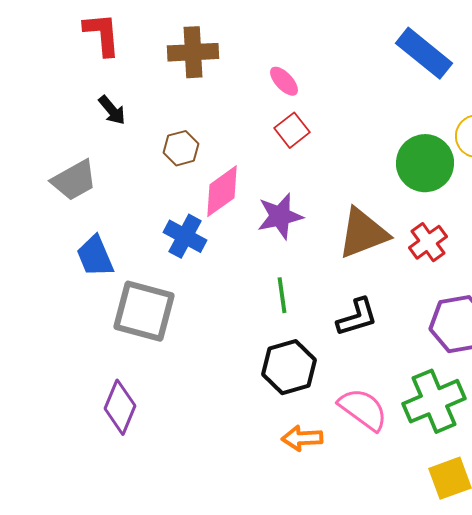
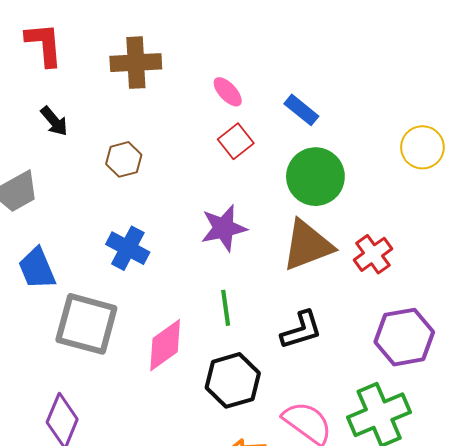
blue rectangle: (424, 53) -> (301, 110), moved, size x0.6
green circle: (425, 163) -> (315, 177), moved
pink diamond: (222, 191) -> (165, 345), moved

